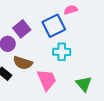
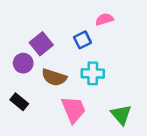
blue square: (54, 26) -> (82, 40), size x0.6
brown semicircle: (23, 63) -> (54, 77), moved

